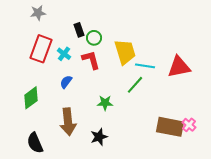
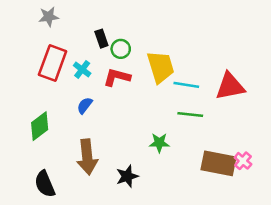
red L-shape: (91, 60) -> (117, 77), turned -60
green line: (135, 85) -> (190, 115), moved, turned 54
green star: (105, 103) -> (159, 143), moved

